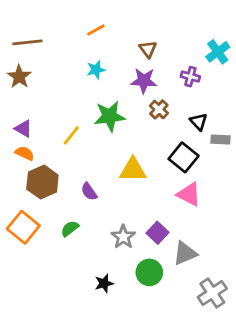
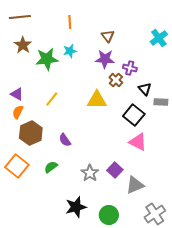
orange line: (96, 30) -> (70, 22), turned -64
brown line: (27, 42) -> (20, 17), moved
brown star: (19, 77) -> (23, 45), moved
purple cross: (190, 77) -> (130, 68), moved
green star: (110, 116) -> (47, 59), moved
orange semicircle: (25, 153) -> (18, 112), turned -88
yellow triangle: (133, 170) -> (97, 100), moved
green circle: (149, 272) -> (109, 215), moved
black star: (104, 283) -> (76, 207), size x1.5

